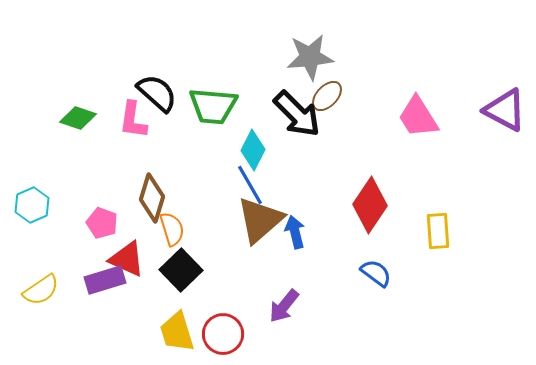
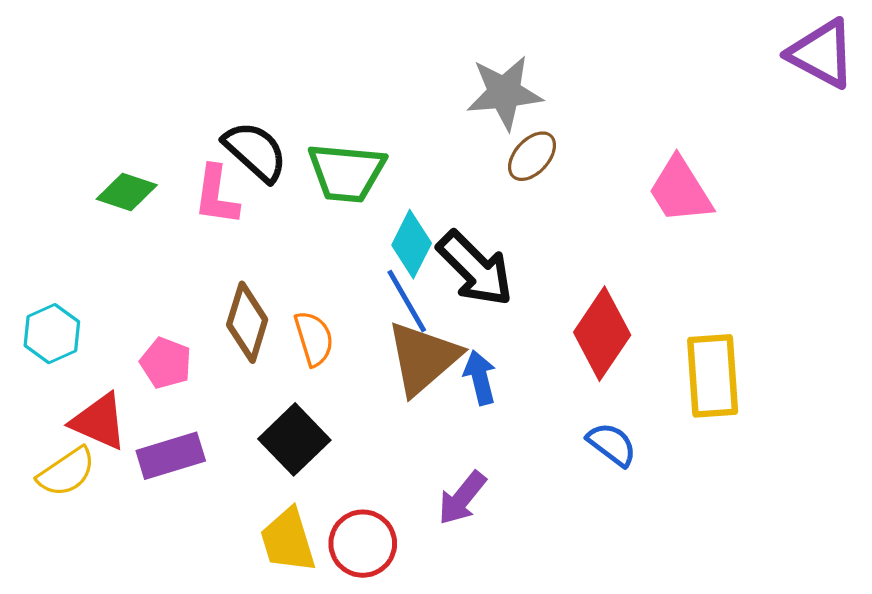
purple triangle: (505, 110) -> (822, 54), moved
black arrow: (297, 114) -> (475, 269), moved
orange semicircle: (172, 229) -> (314, 339), moved
yellow rectangle: (438, 231) -> (713, 376), size x1.4
red triangle: (127, 259) -> (99, 422), moved

